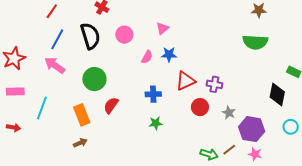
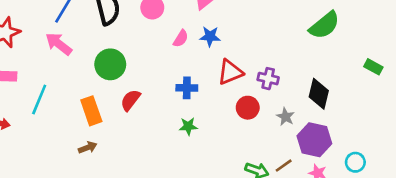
green semicircle: (255, 42) -> (324, 25), turned -45
black diamond: (277, 95) -> (319, 94), moved
cyan circle: (291, 127) -> (355, 162), moved

